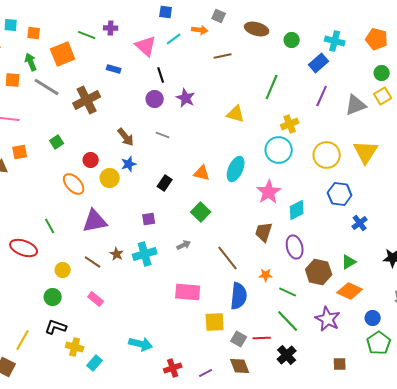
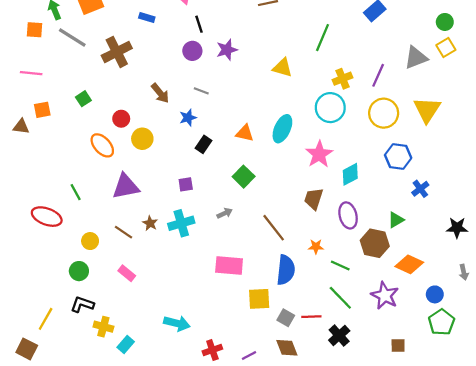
purple line: (322, 96) -> (378, 75), moved
purple star: (186, 98) -> (227, 50), turned 30
blue star: (129, 164) -> (188, 118), moved
green triangle: (349, 262) -> (396, 220), moved

